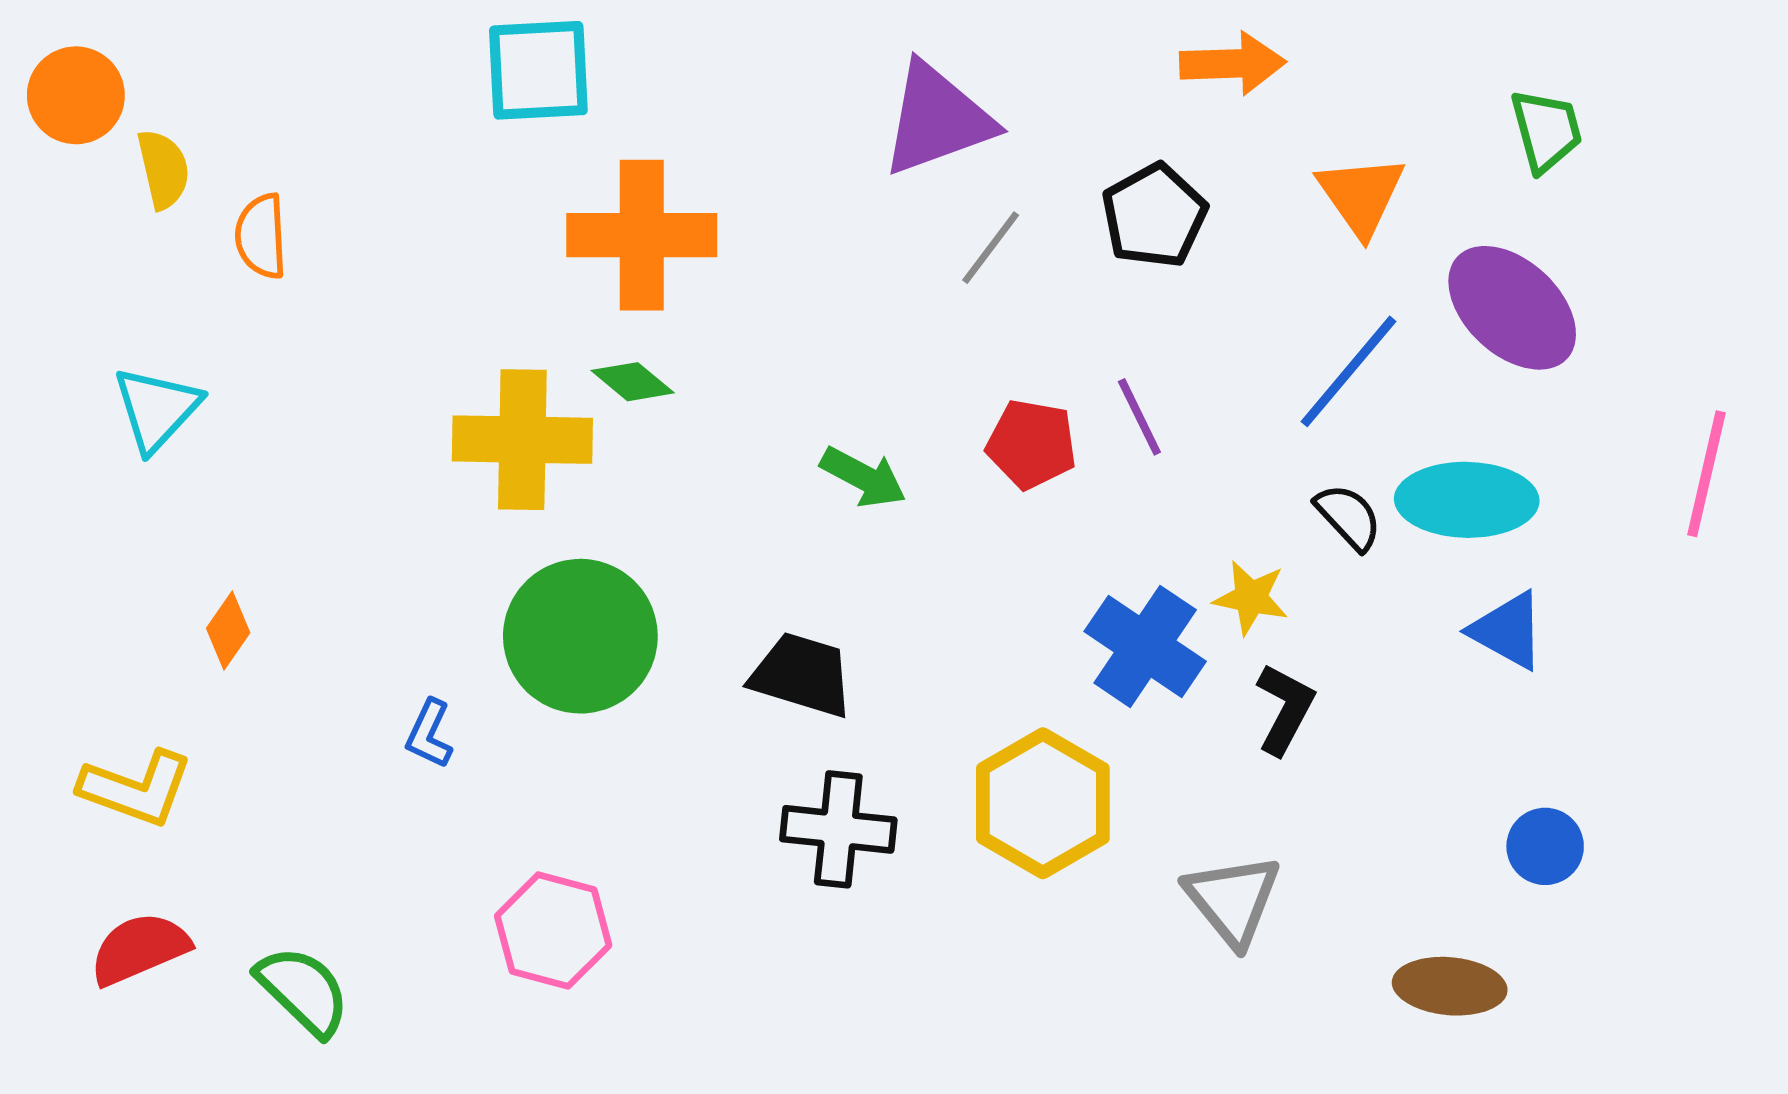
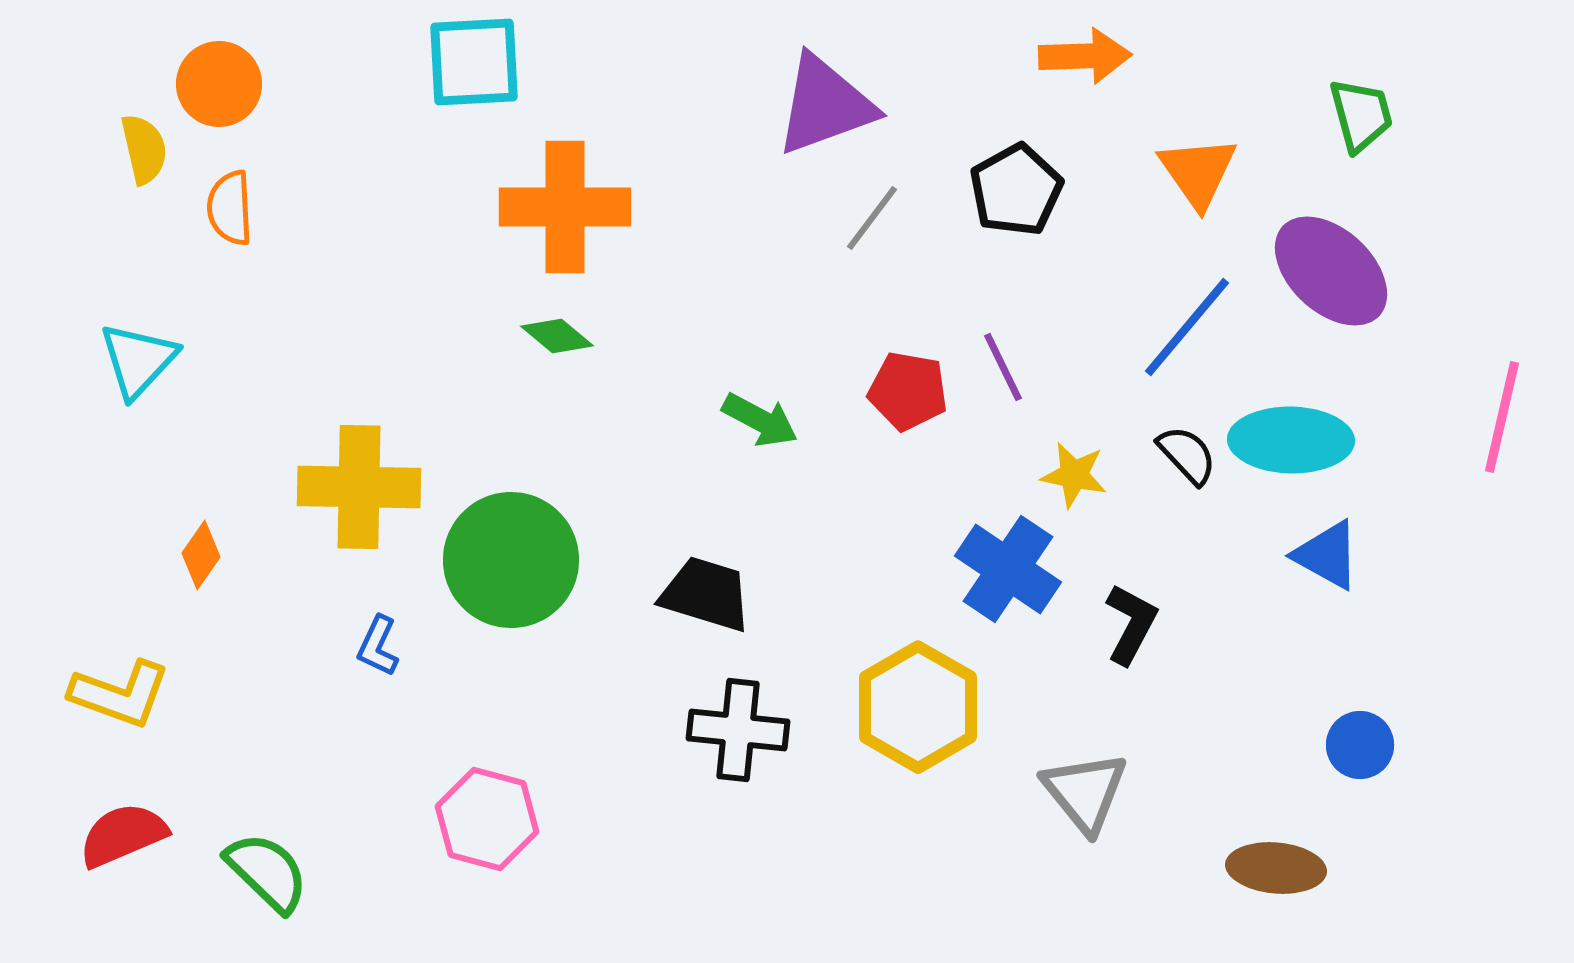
orange circle: (76, 95) -> (219, 84), moved
yellow cross: (522, 440) -> (359, 487), moved
yellow star: (1251, 598) -> (1074, 475), moved

